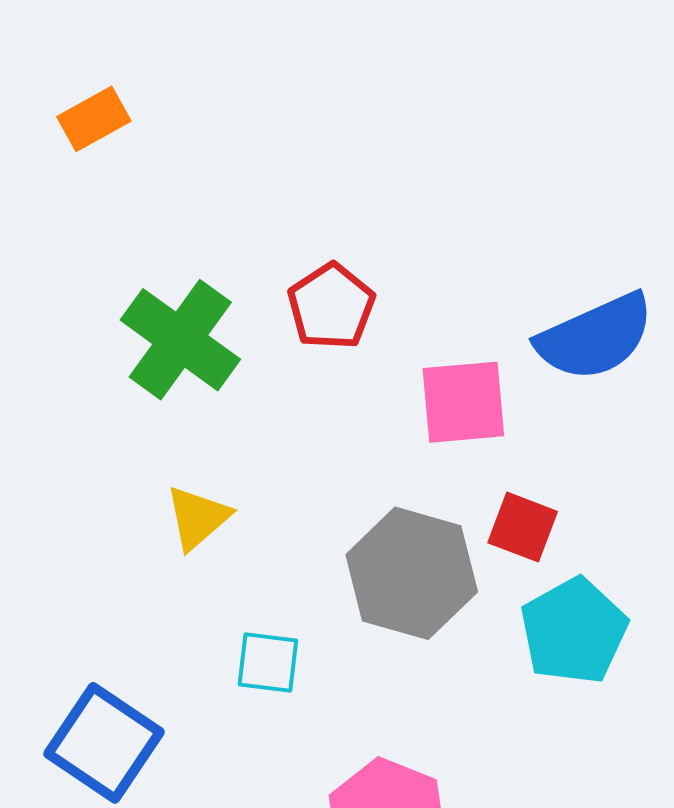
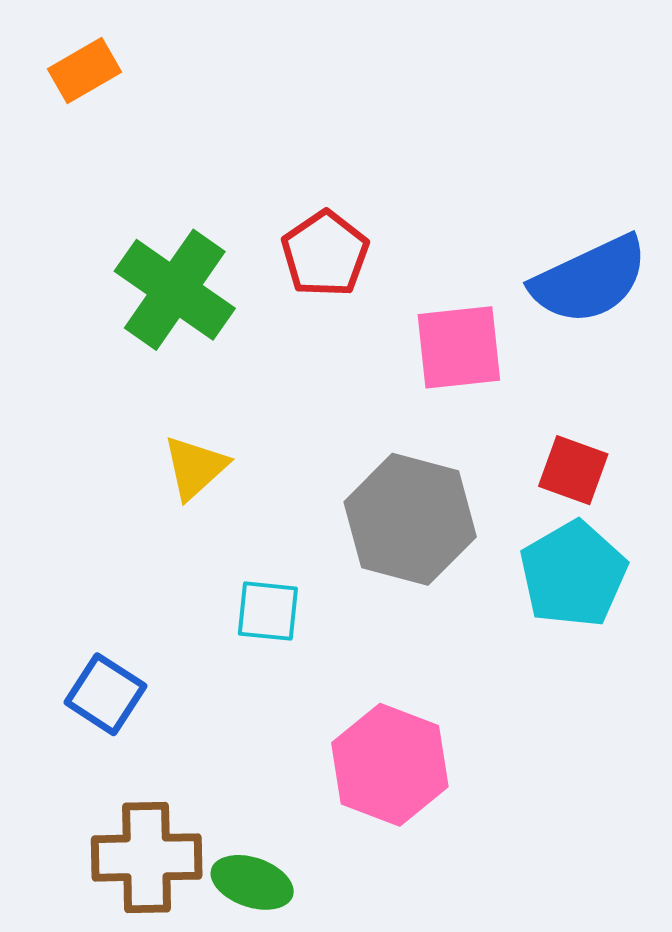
red square: (523, 527) -> (573, 470), moved
blue square: (104, 743) -> (105, 694), size x0.7

